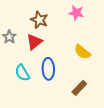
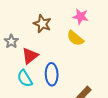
red triangle: (34, 42) -> (30, 56), moved
yellow semicircle: (82, 52) -> (75, 38), moved

